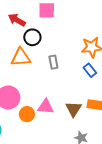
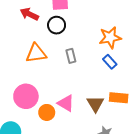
black circle: (32, 37) -> (57, 25), moved
pink triangle: (46, 107) -> (66, 103), turned 30

